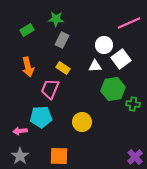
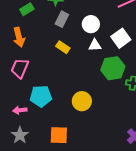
white circle: (104, 45) -> (91, 24), moved
orange arrow: (28, 67) -> (19, 37), moved
pink trapezoid: (50, 89) -> (20, 68), moved

